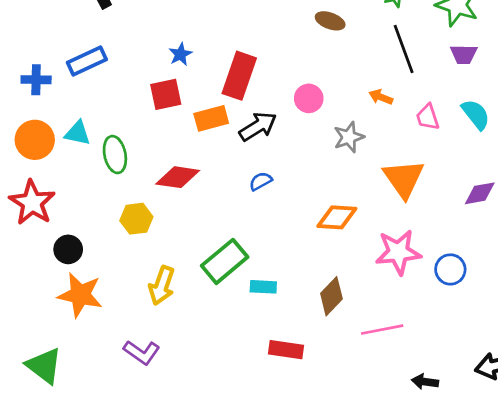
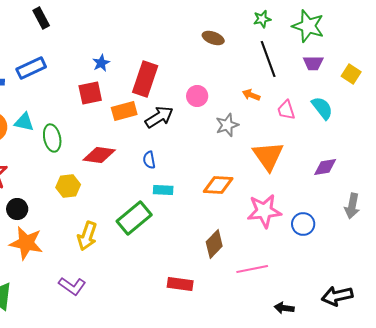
blue semicircle: (261, 181) -> (149, 160), moved, turned -72
cyan rectangle: (263, 287) -> (163, 190), moved

